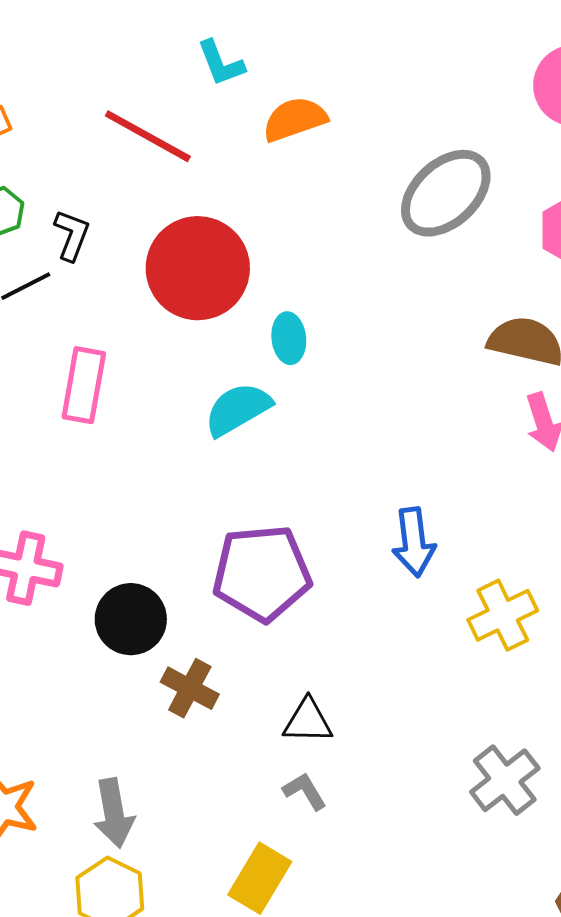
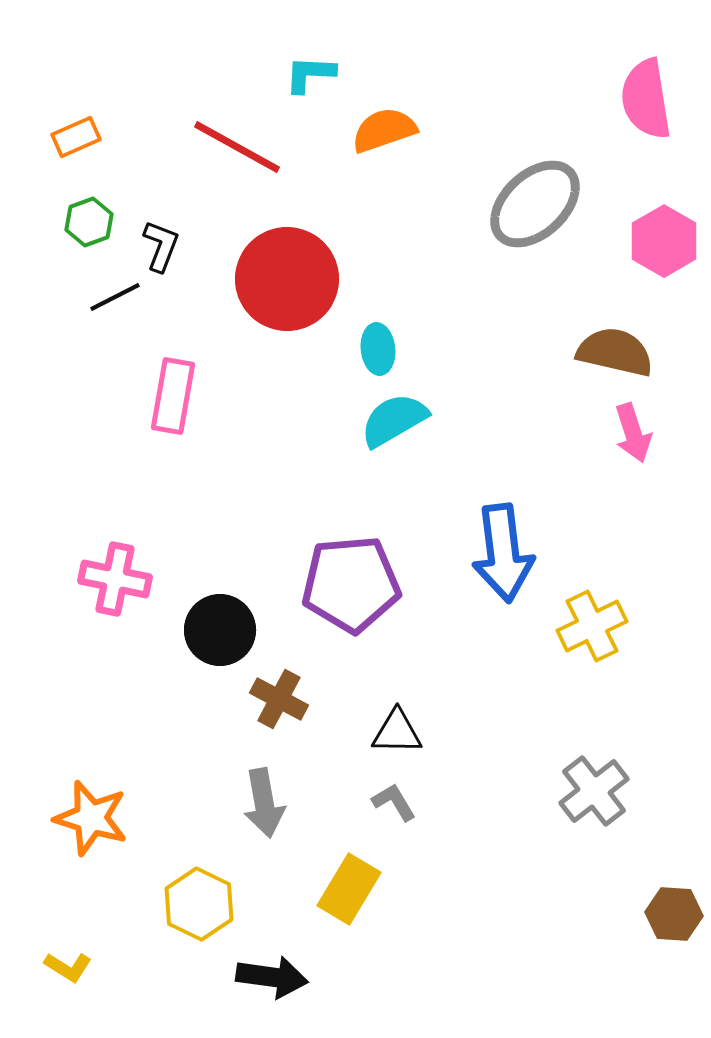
cyan L-shape: (221, 63) -> (310, 74), turned 114
cyan semicircle: (238, 409) -> (394, 420), moved
blue arrow: (414, 542) -> (503, 553), size x1.4
gray arrow: (114, 813) -> (264, 803), moved

